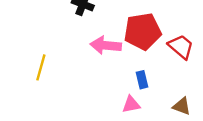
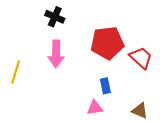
pink arrow: (106, 45) -> (56, 54), moved, turned -96

